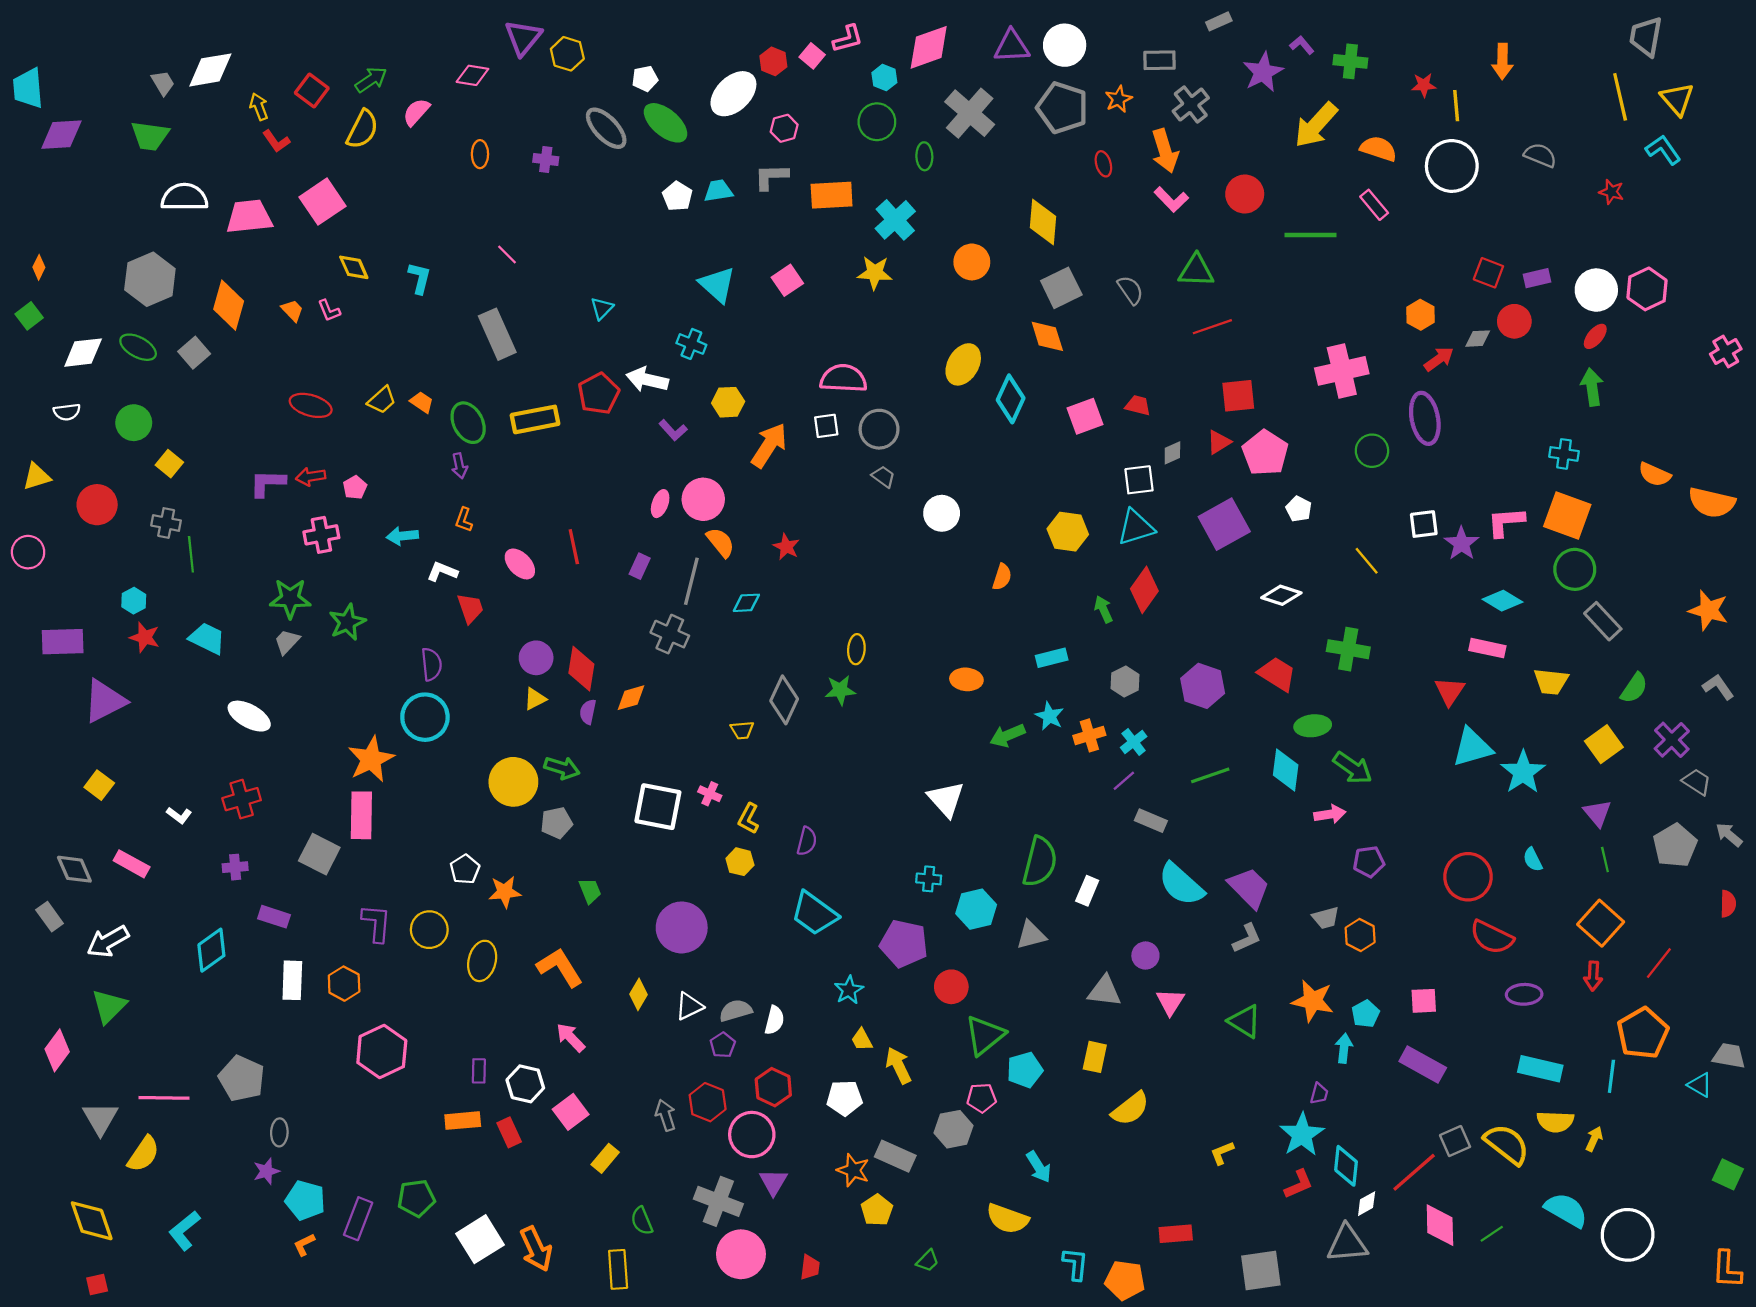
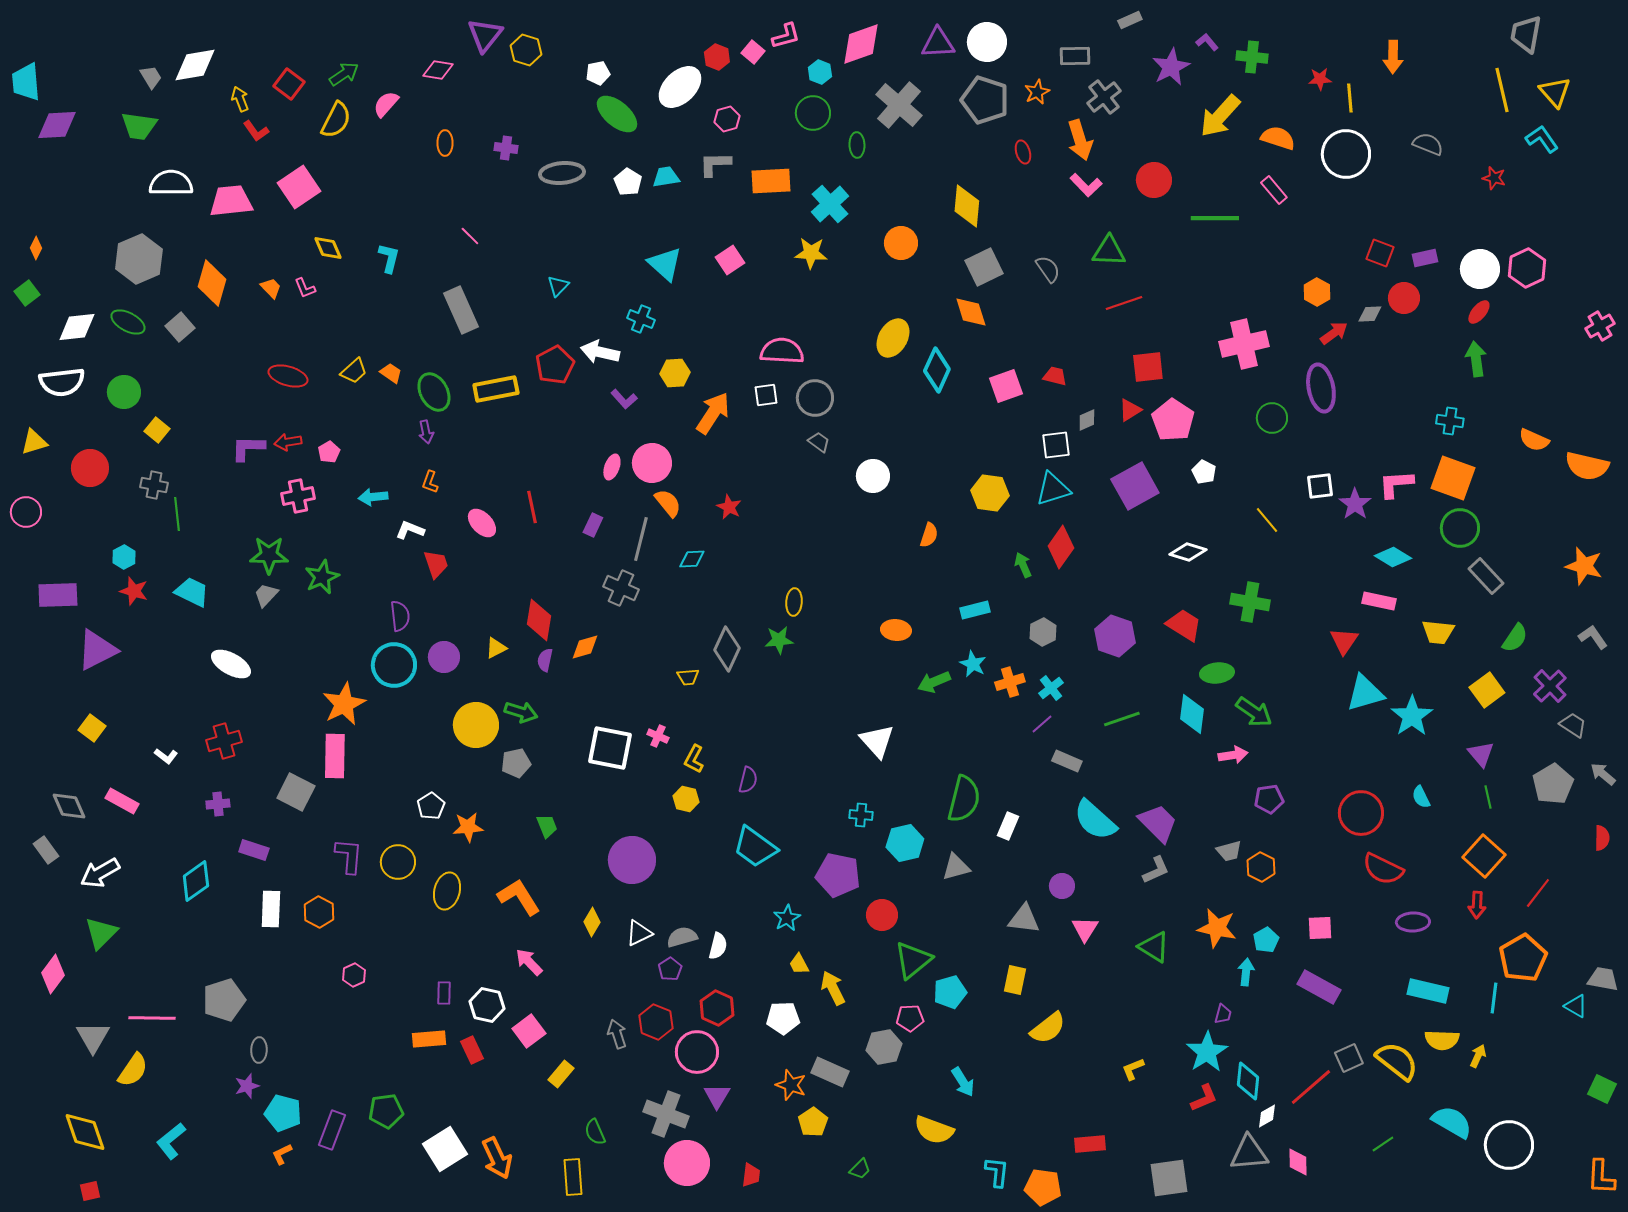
gray ellipse: (606, 128) -> (562, 173), moved, turned -51
white semicircle: (67, 412) -> (62, 382), size x1.8
purple circle: (536, 658) -> (444, 657), moved
pink hexagon: (382, 1052) -> (354, 975), size x0.5
gray pentagon: (242, 1078) -> (224, 1000), turned 30
pink diamond: (1440, 1225) -> (1298, 1162), moved, size x0.7

